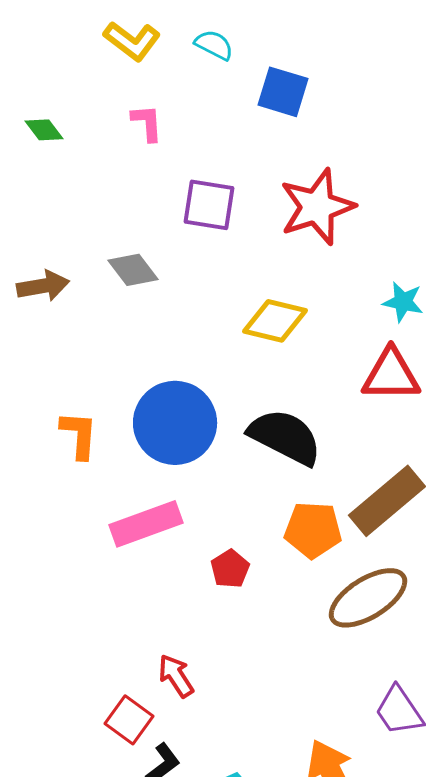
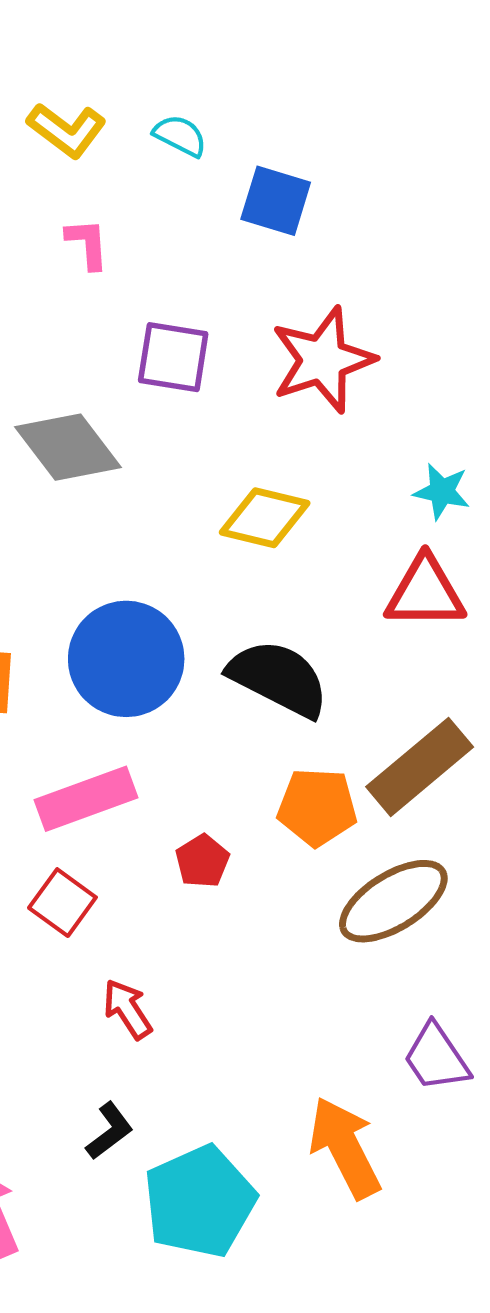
gray diamond: (133, 270) -> (68, 447), size x1.5
red square: (129, 720) -> (62, 903), moved

